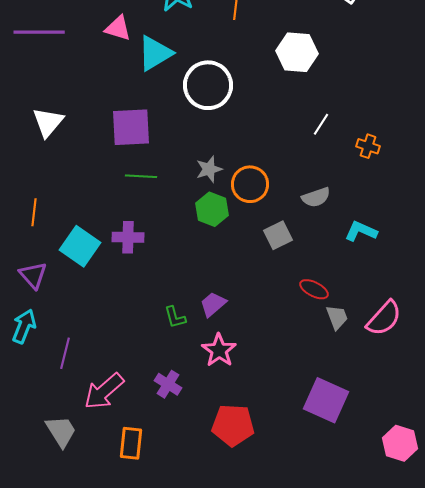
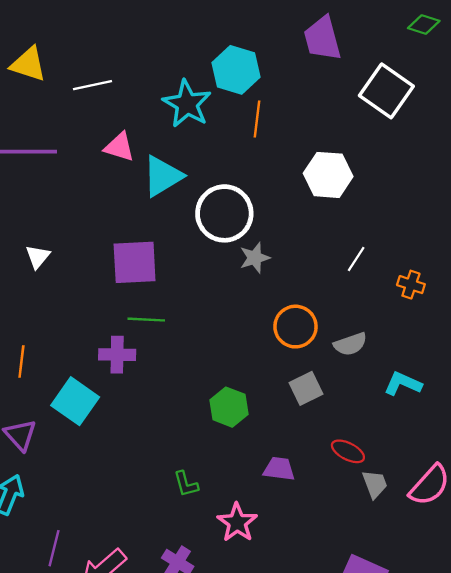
white triangle: (48, 122) -> (38, 257), size x0.7
gray star: (209, 169) -> (255, 258), moved
orange circle: (250, 184) -> (295, 327), moved
green hexagon: (212, 209) -> (229, 407), moved
purple cross: (128, 237) -> (117, 355), moved
purple trapezoid: (213, 304) -> (279, 469), moved, turned 48
purple line: (65, 353) -> (54, 548), moved

